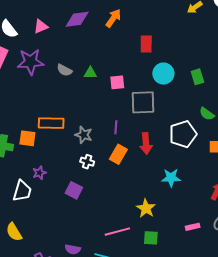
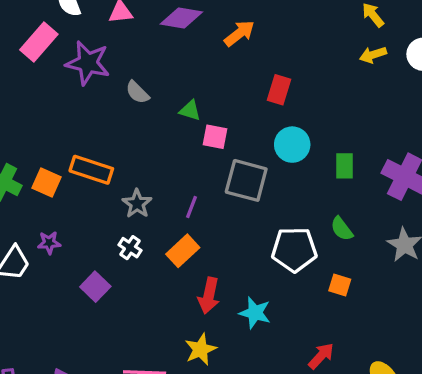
green triangle: (90, 73) -> (190, 110), moved
red arrow: (146, 143) -> (209, 296), moved

